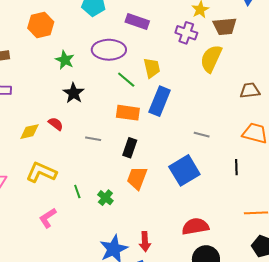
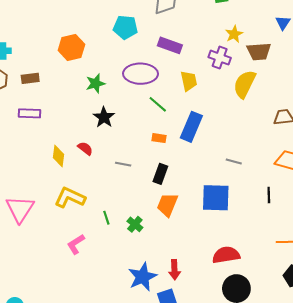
green star: (65, 60) -> (96, 83), turned 30
yellow trapezoid: (152, 68) -> (189, 81), moved
orange rectangle: (128, 113) -> (159, 138), size x0.6
yellow diamond: (29, 132) -> (58, 156), turned -70
blue square: (184, 170) -> (216, 198), turned 32

